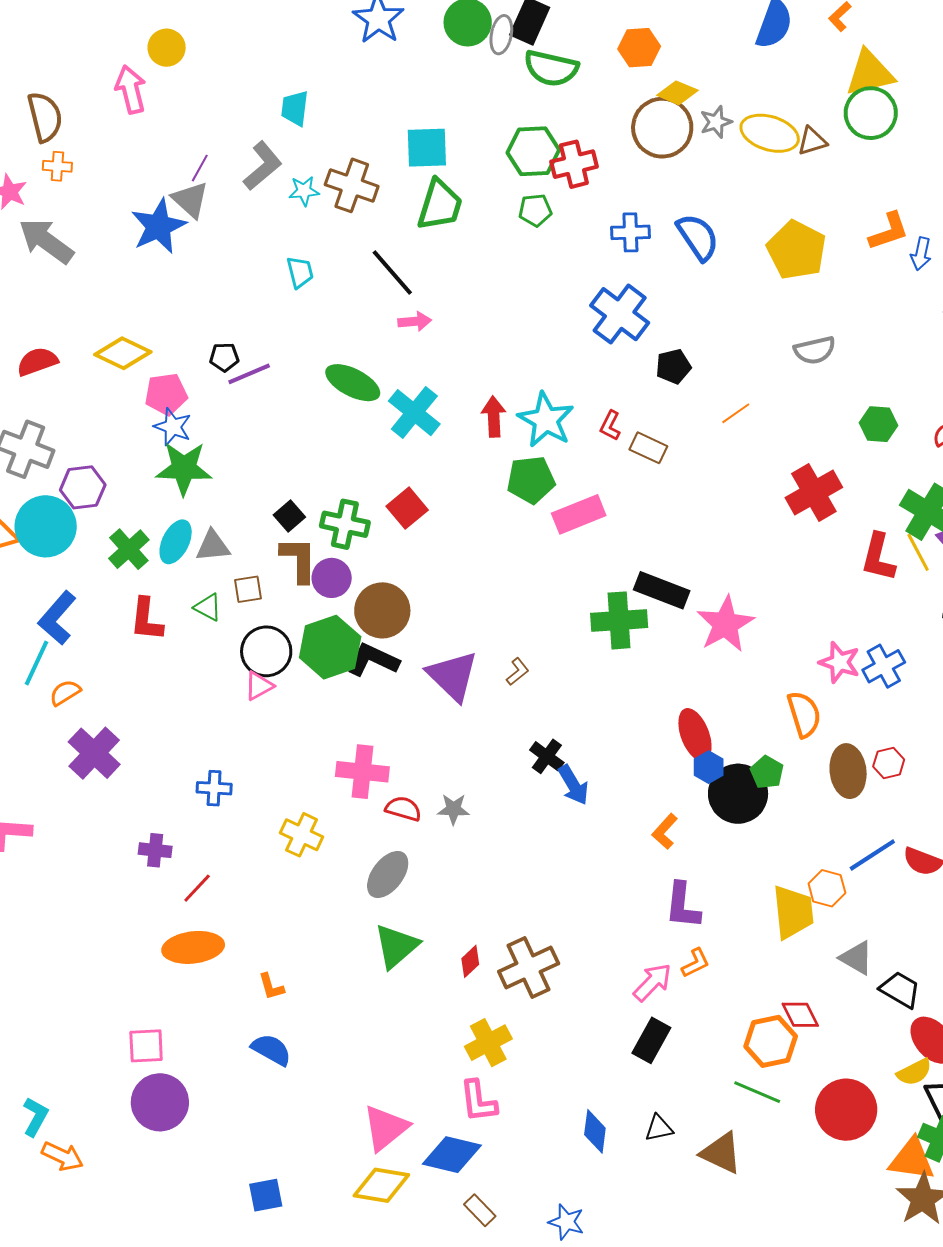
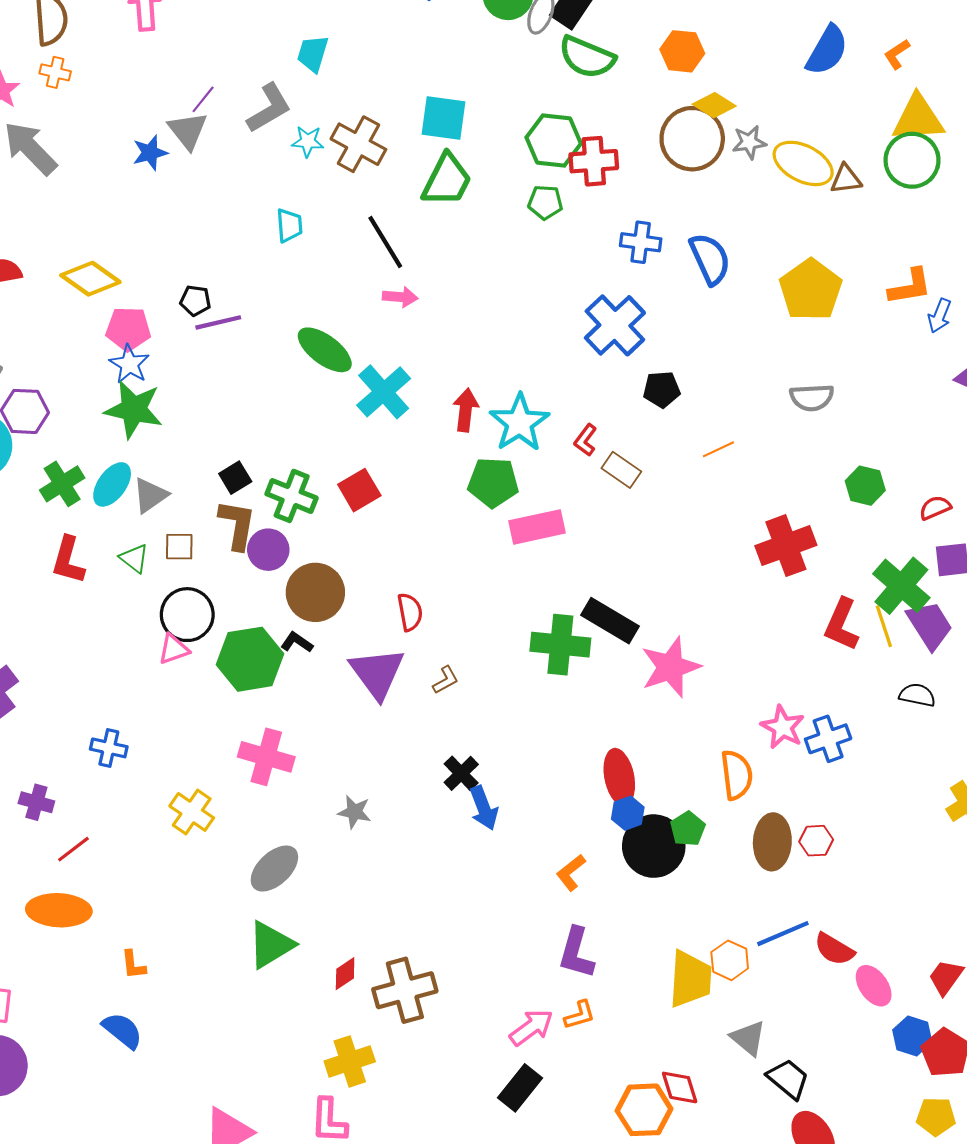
blue star: (159, 226) -> (150, 153), size x0.6
gray triangle: (213, 546) -> (150, 495), turned -39
green hexagon: (330, 647) -> (250, 659), moved
black L-shape: (373, 660) -> (297, 642), size x0.6
red semicircle: (403, 809) -> (410, 612), moved, turned 54

